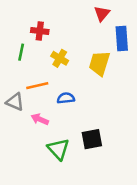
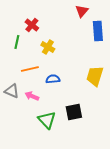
red cross: (40, 31) -> (32, 25), turned 32
yellow trapezoid: (99, 63) -> (95, 76), moved
gray triangle: (15, 102) -> (12, 91), moved

